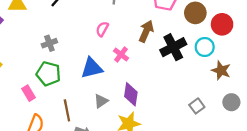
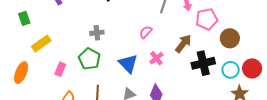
red circle: (222, 24) -> (252, 68), moved
blue triangle: (92, 68) -> (128, 64), turned 45
pink rectangle: (29, 93) -> (60, 69), moved, turned 40

